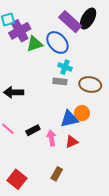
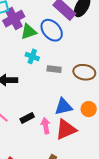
cyan cross: (65, 67) -> (32, 56), moved
orange circle: (82, 113) -> (89, 109), moved
red triangle: (72, 142) -> (66, 130), size x1.6

